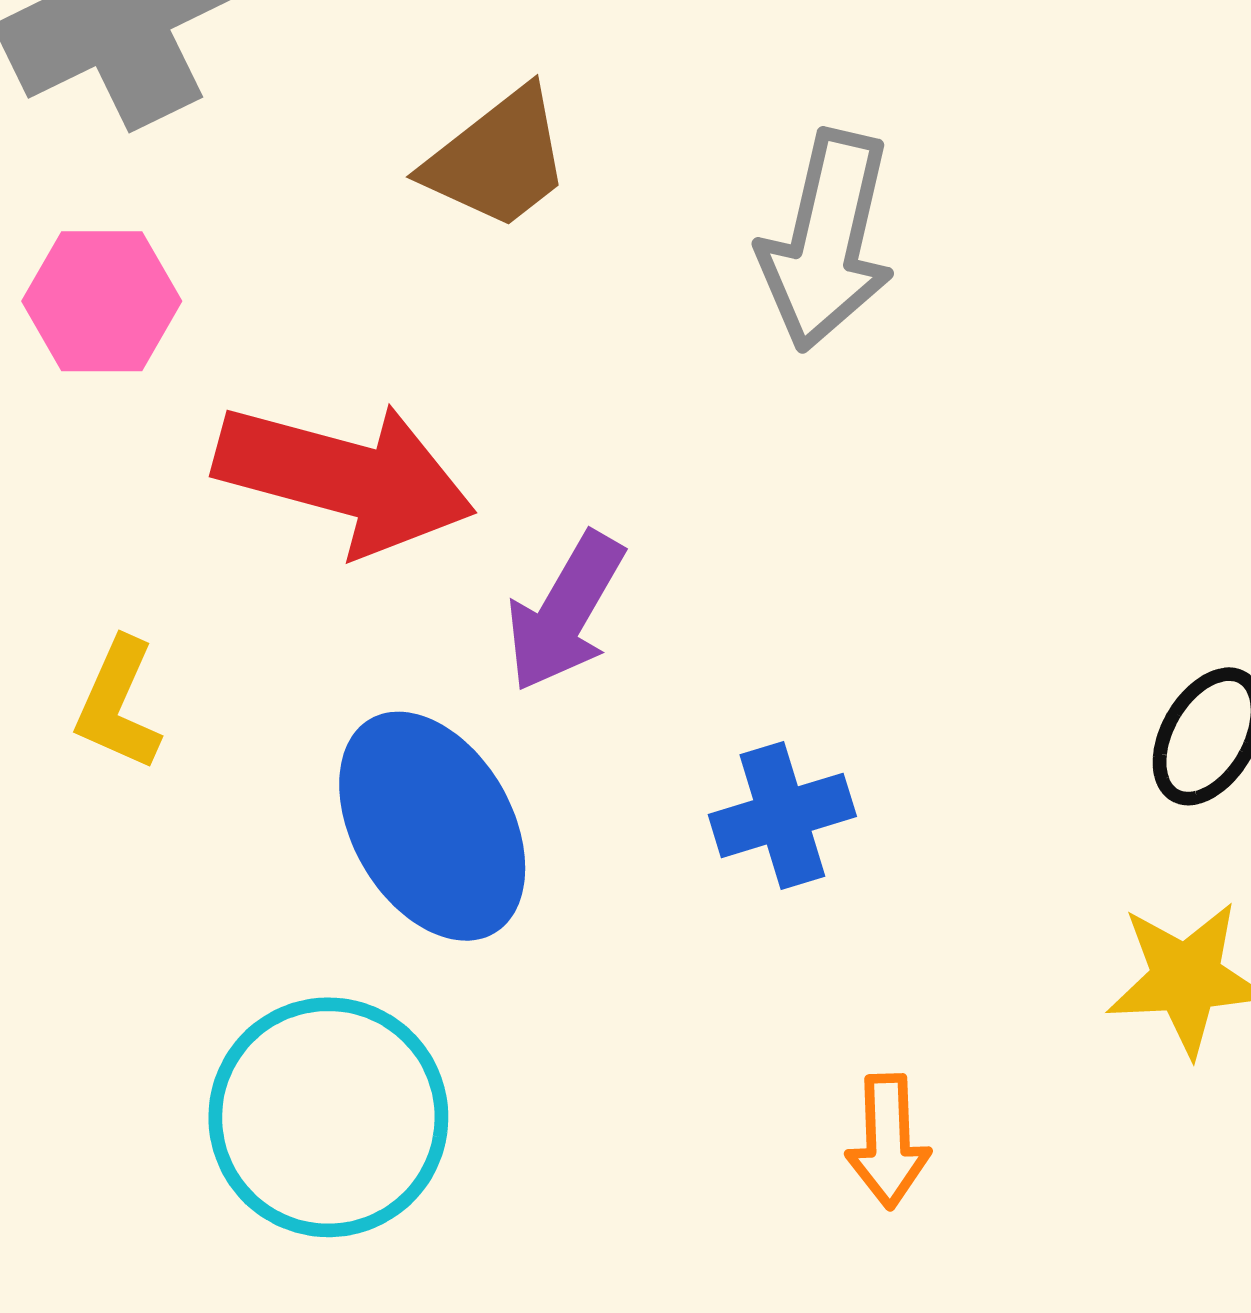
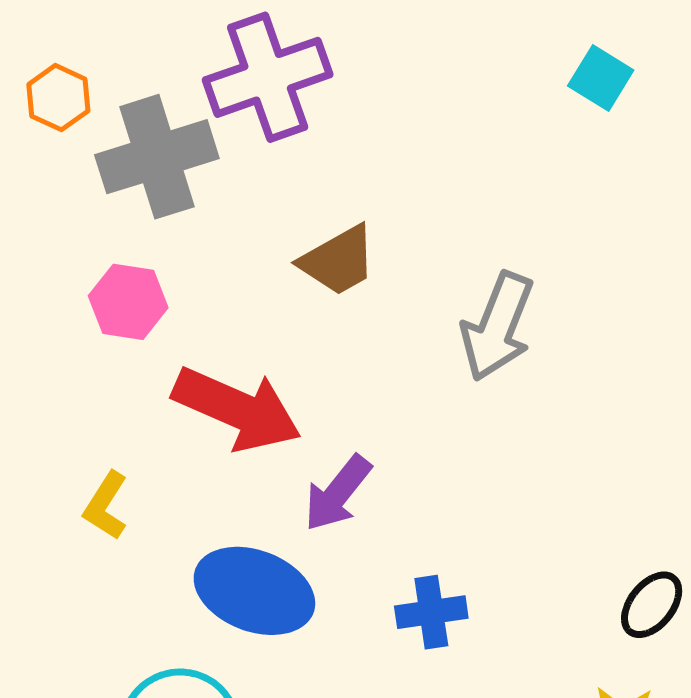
blue ellipse: (432, 826) -> (254, 591), turned -48

